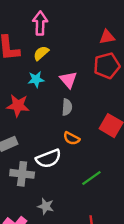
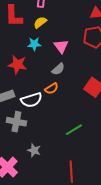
gray semicircle: (67, 107) -> (58, 69), turned 40
orange semicircle: (71, 138) -> (51, 89), moved, turned -64
white semicircle: (49, 158) -> (31, 100), moved

